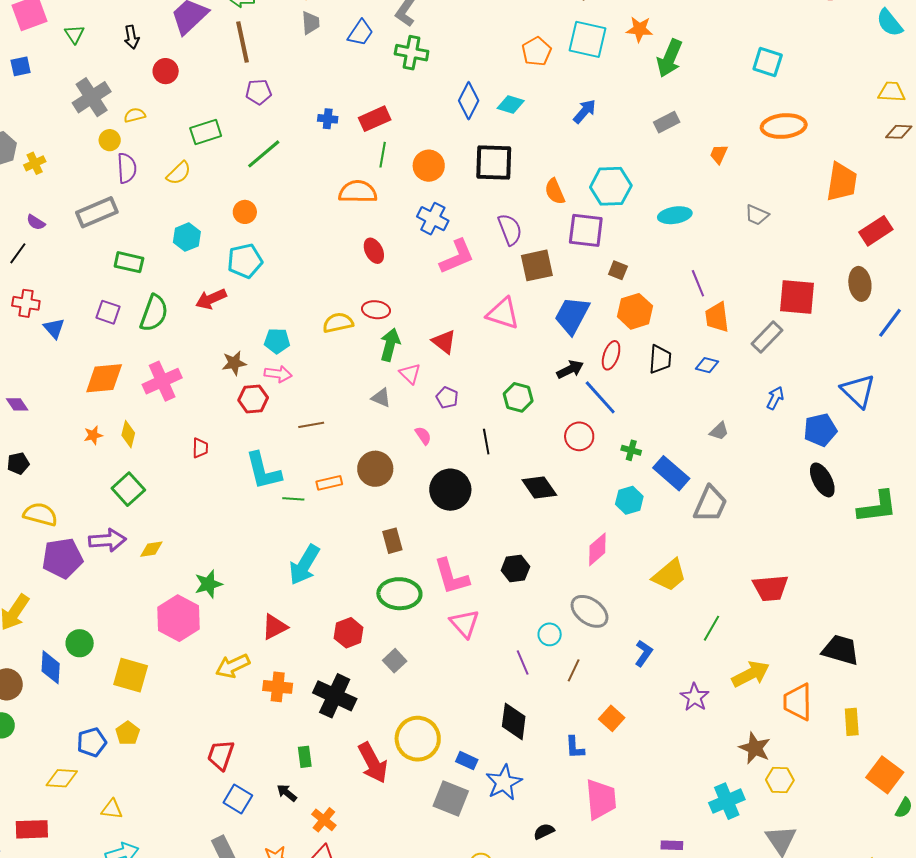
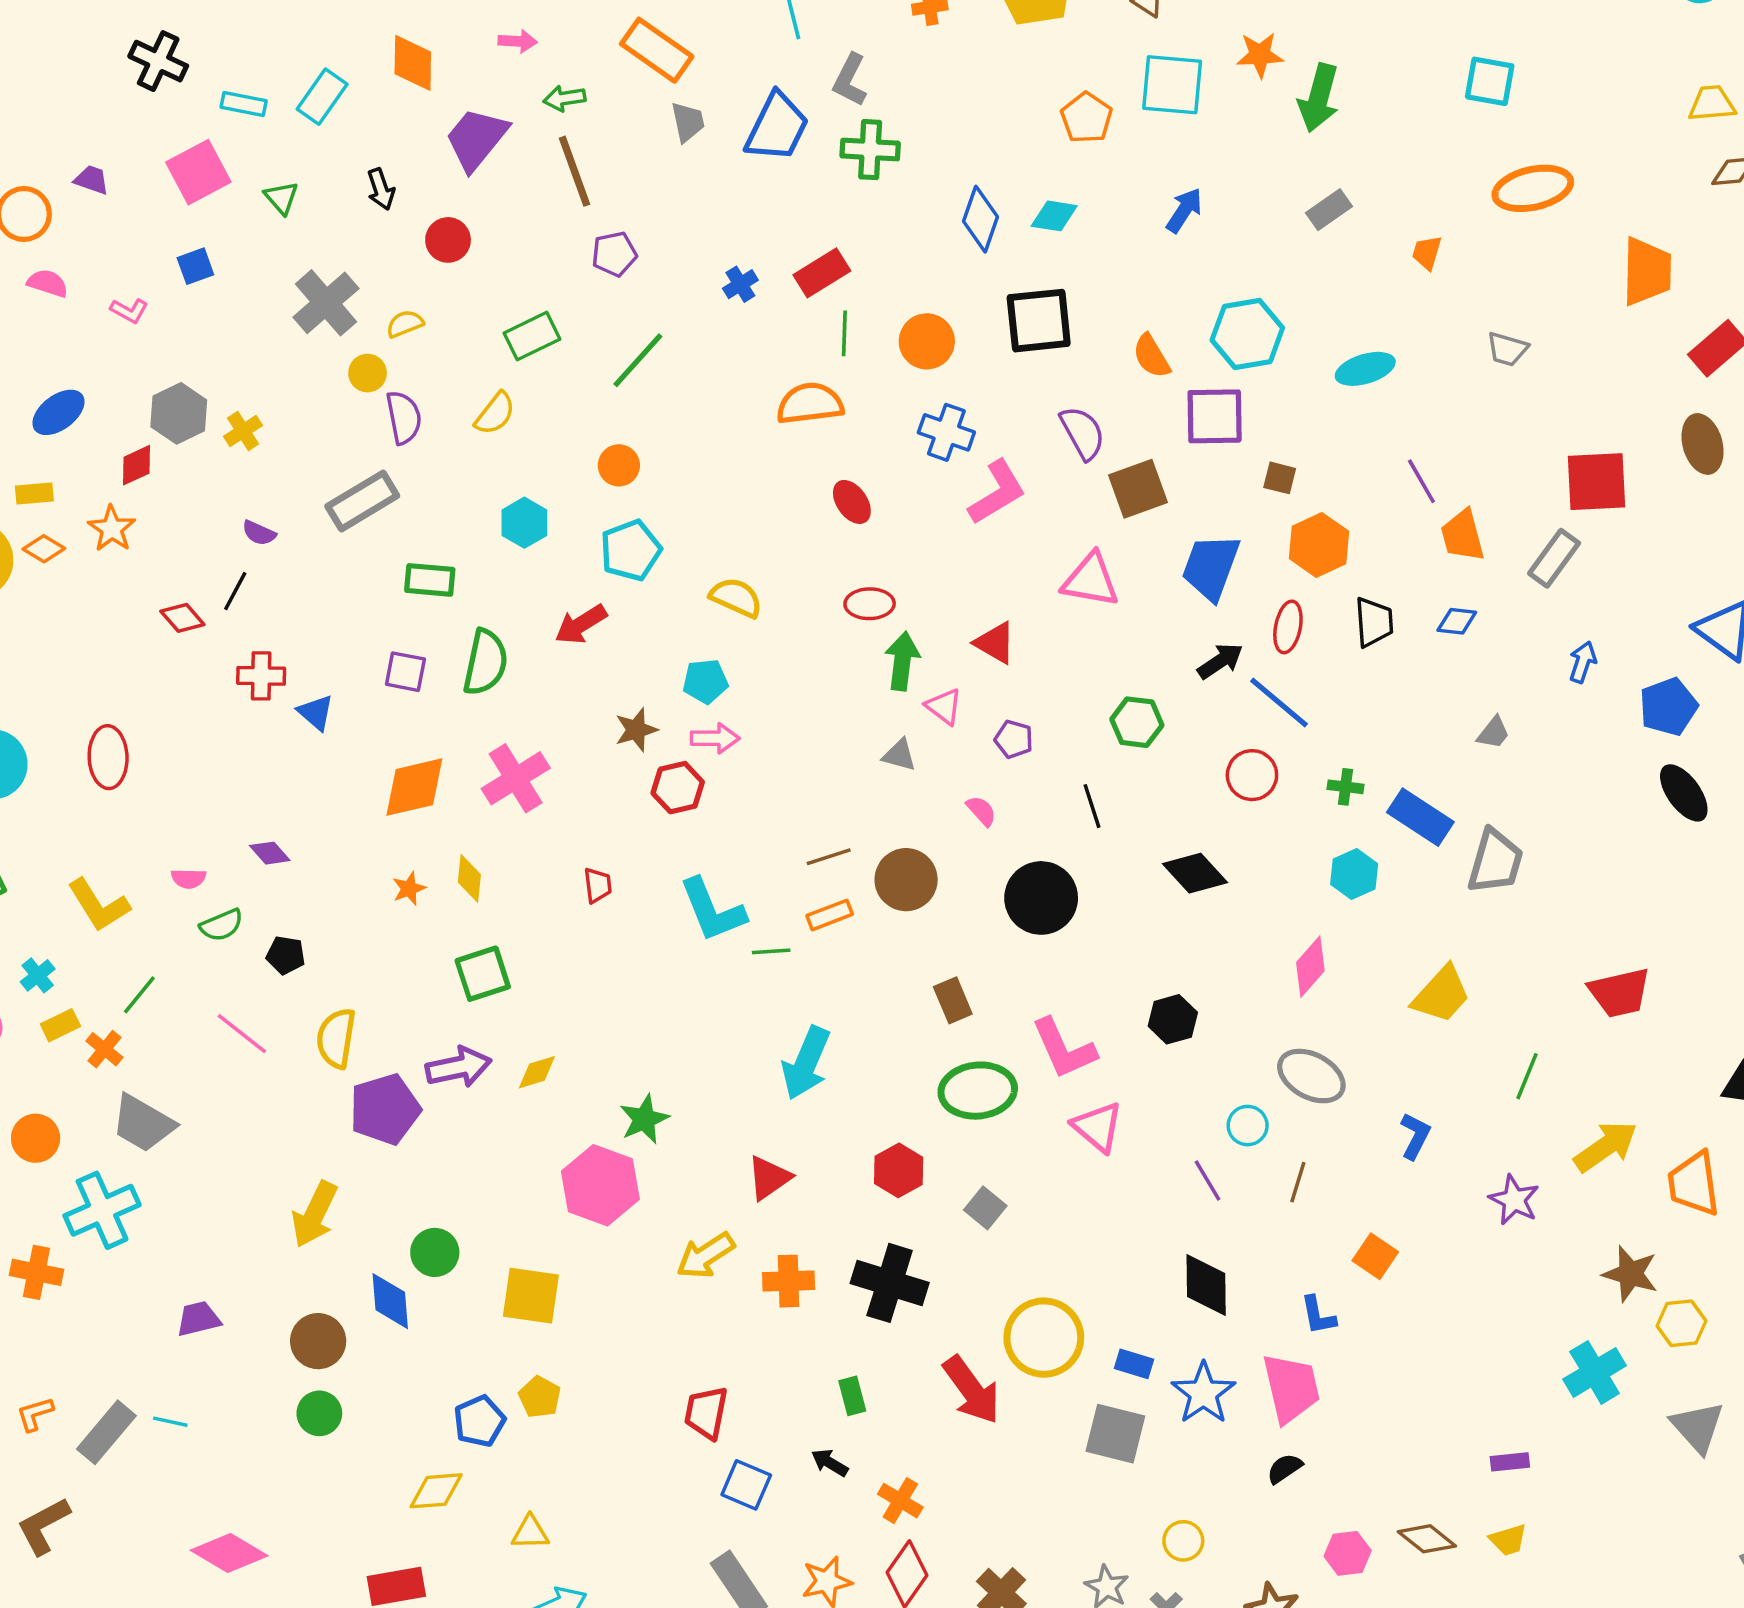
blue trapezoid: (360, 33) -> (777, 127), size x1.5
blue cross: (328, 119) -> (740, 284), turned -30
yellow semicircle: (338, 323) -> (736, 598), moved, turned 44
brown line: (311, 425) -> (829, 857), moved
black pentagon: (18, 463) -> (286, 955), turned 30
green square: (128, 489) -> (483, 974), turned 32
yellow semicircle: (40, 514) -> (336, 1038), turned -88
pink trapezoid: (601, 799) -> (1291, 1388), moved

